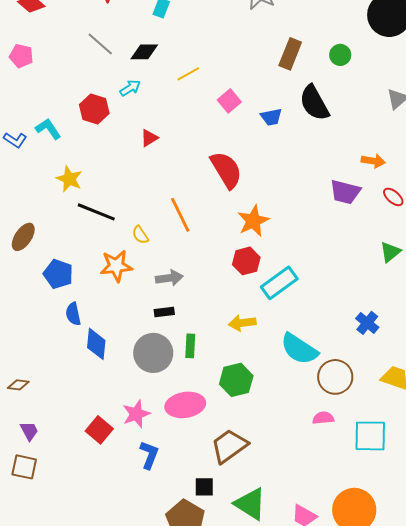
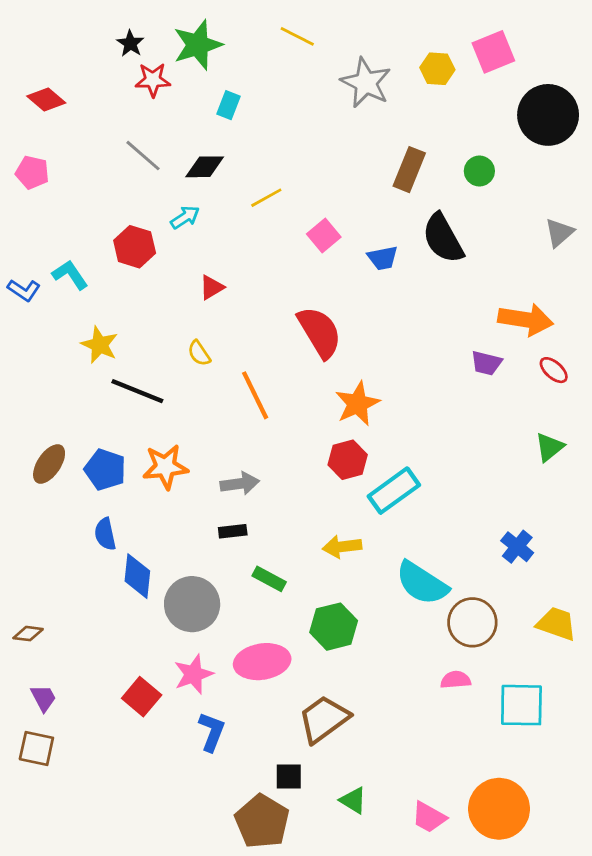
orange arrow: (373, 161) -> (526, 320), size x1.6
purple trapezoid: (345, 192) -> (486, 363), size x0.7
yellow semicircle: (140, 235) -> (199, 353), moved
brown ellipse: (23, 237) -> (49, 464), moved
blue pentagon: (58, 274) -> (105, 470), moved
green rectangle: (190, 346) -> (269, 579), turned -65
gray circle: (153, 353) -> (192, 604), moved
green triangle: (250, 504) -> (353, 800), size x0.6

